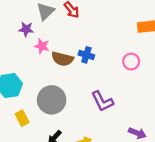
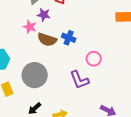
purple star: (26, 29) -> (44, 15), moved
pink circle: (131, 62) -> (94, 59), moved

